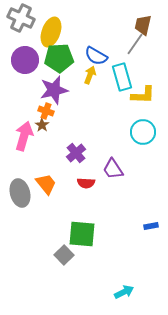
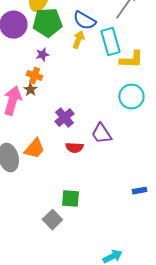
purple star: (54, 90) -> (42, 55), size x0.5
orange trapezoid: (46, 184) -> (34, 149), turned 80
green square: (82, 234) -> (70, 199), size x0.7

